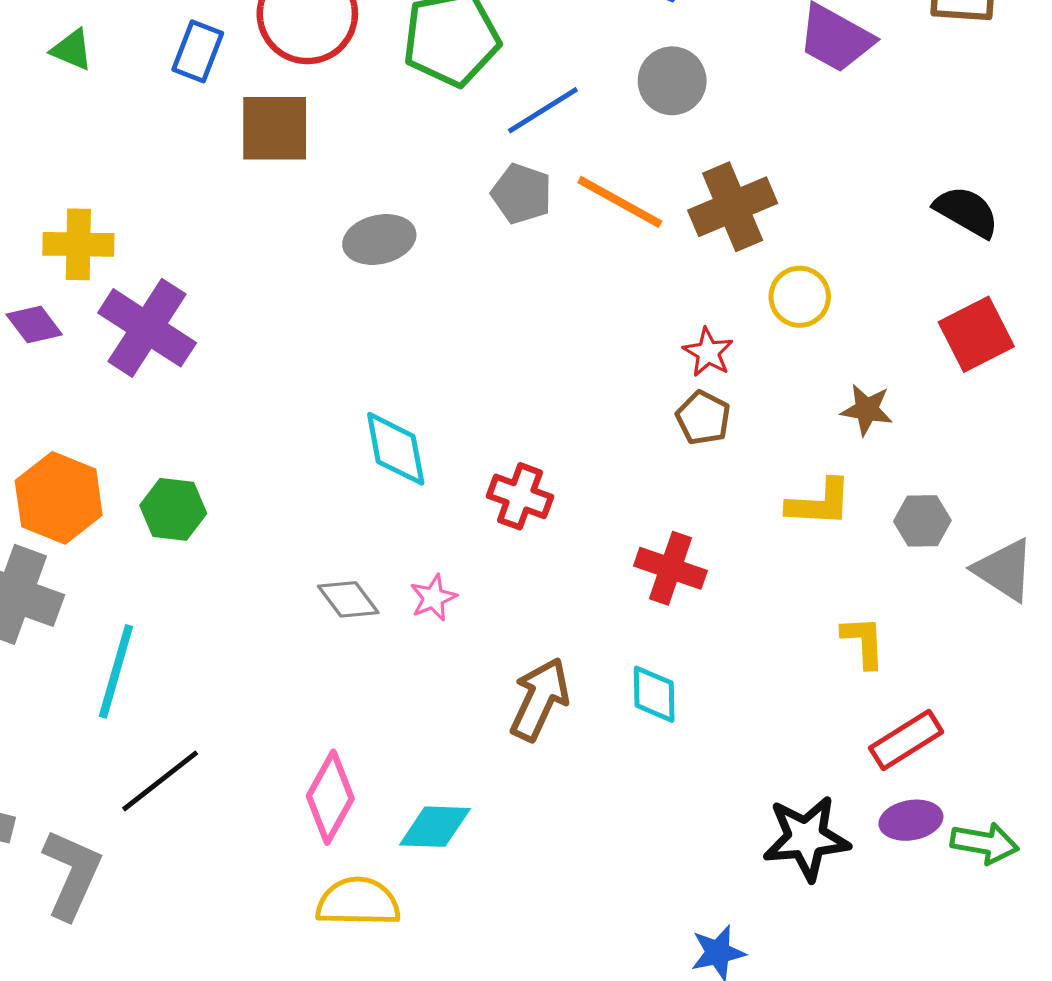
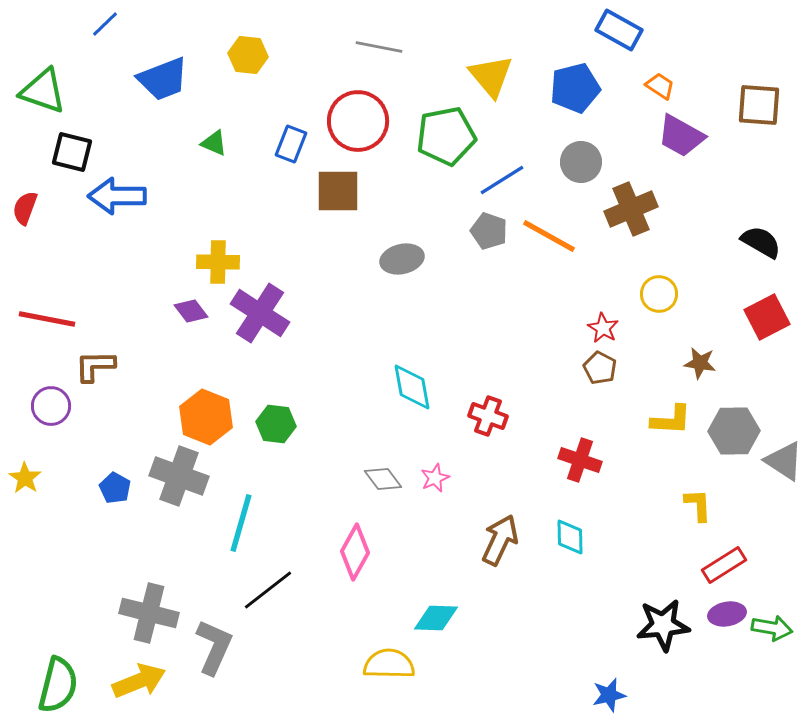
brown cross: (733, 207) -> (631, 209), moved
gray hexagon: (922, 521) -> (734, 431), size x1.5
pink diamond: (330, 797) -> (355, 552), moved

